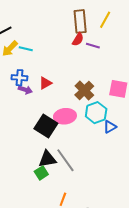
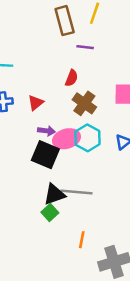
red semicircle: (78, 39) -> (72, 78), moved
purple arrow: (25, 90) -> (46, 131), moved
cyan hexagon: (96, 113) -> (88, 138), moved
gray line: (65, 160) -> (76, 192), turned -40

